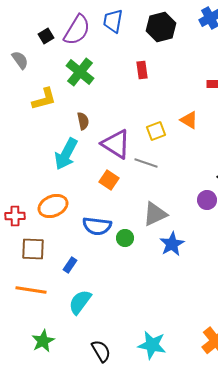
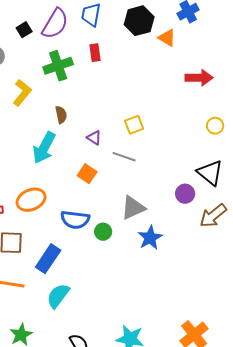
red rectangle: (142, 70) -> (95, 53), moved
green cross: (80, 72) -> (58, 66), turned 32
yellow L-shape: (44, 99) -> (22, 93), turned -36
orange triangle: (189, 120) -> (167, 38), moved
purple triangle: (116, 144) -> (94, 138), size x0.5
blue rectangle: (70, 265) -> (48, 259), size x1.8

